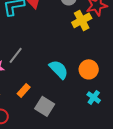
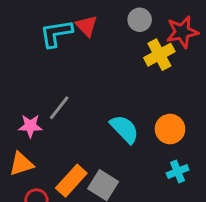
orange rectangle: (24, 90) -> (71, 181), moved, size x1.5
cyan cross: (94, 97) -> (178, 172), turned 32

